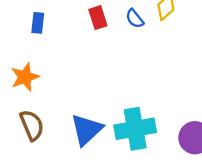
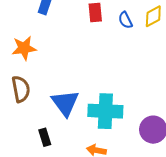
blue triangle: (87, 130) -> (65, 103), turned -36

